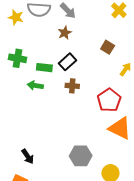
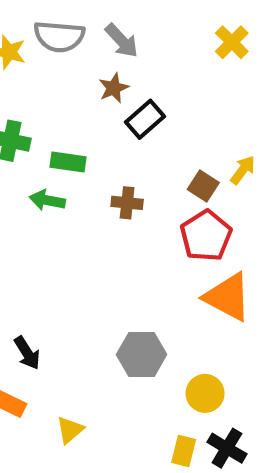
brown square: (108, 47) -> (203, 186), moved
black rectangle: (67, 62) -> (145, 119), moved

